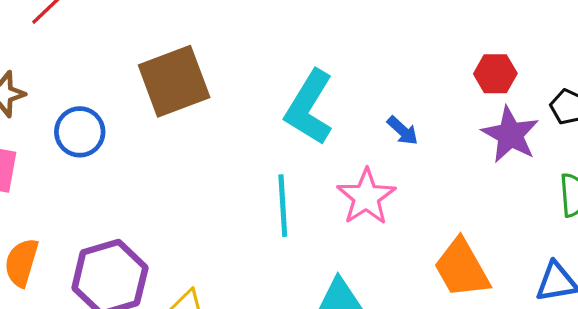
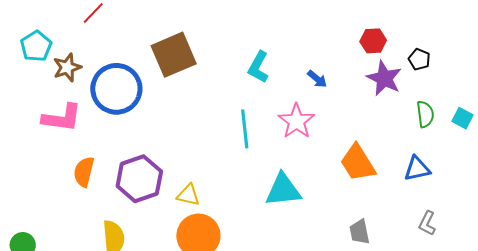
cyan L-shape: (309, 107) -> (258, 67), size x0.7
blue circle: (80, 132) -> (116, 89), size x1.6

